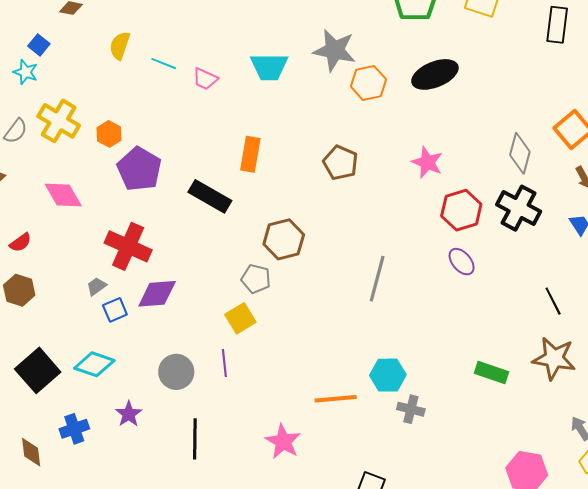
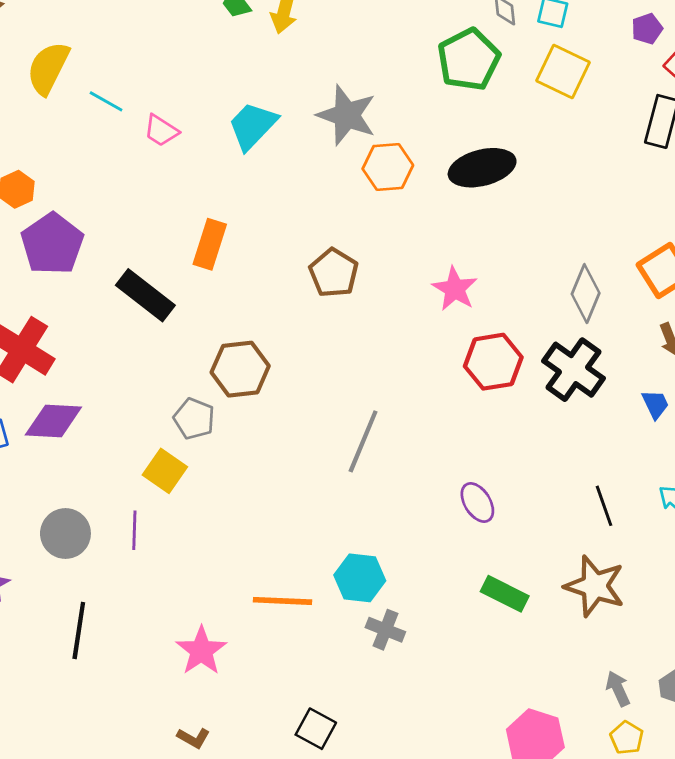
yellow semicircle: (120, 46) -> (48, 68), size x1.4
cyan trapezoid: (269, 67) -> (253, 126), turned 126
purple ellipse: (462, 262) -> (477, 502), moved
yellow square: (240, 318) -> (165, 471), turned -32

